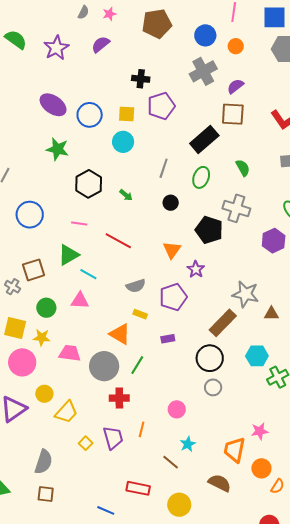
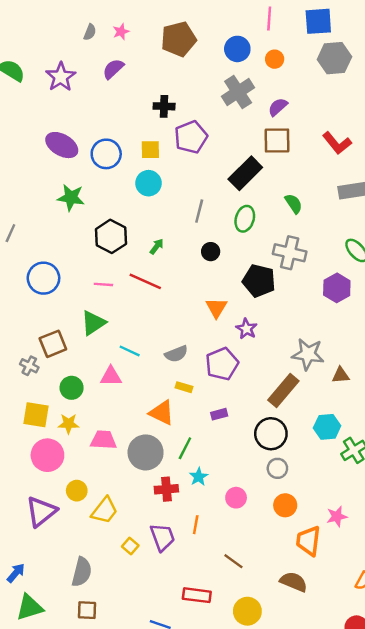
green arrow: (126, 195) -> (157, 246), turned -88
red line: (118, 241) -> (145, 281), moved
cyan line: (88, 274) -> (130, 351), moved
cyan star: (188, 444) -> (199, 477), moved
orange circle: (261, 468) -> (285, 505), moved

